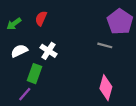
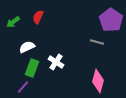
white semicircle: (19, 51) -> (27, 47), moved
white cross: (49, 51) -> (56, 62), moved

